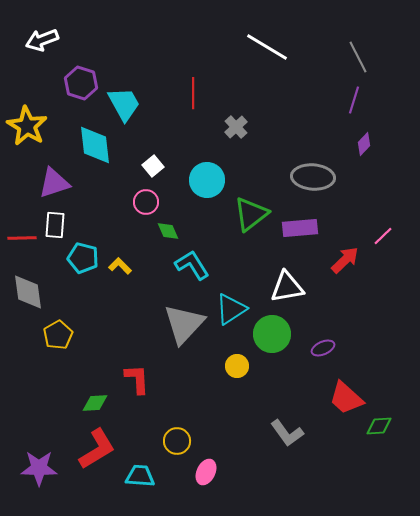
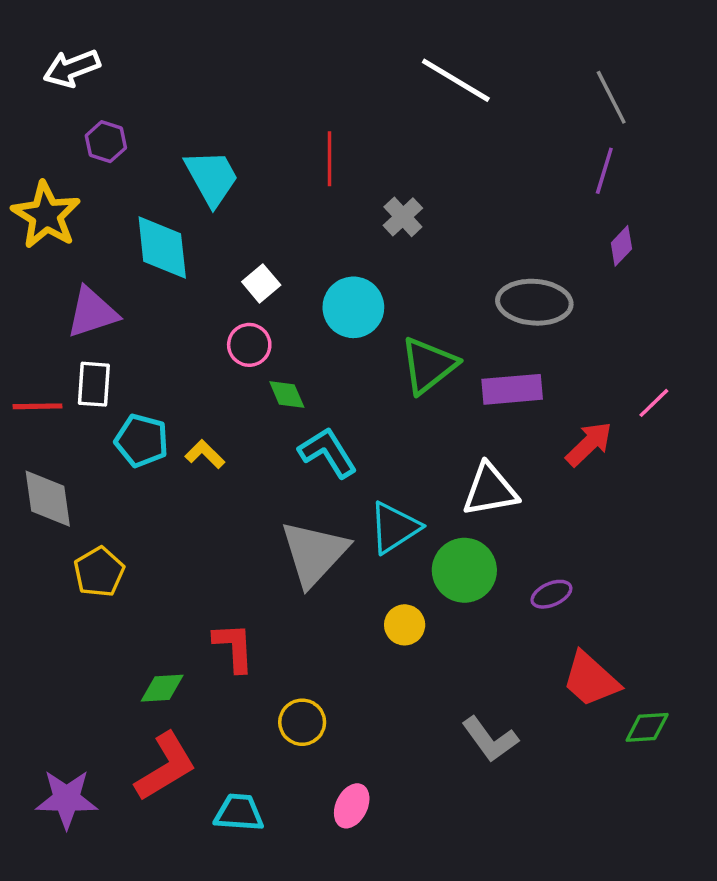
purple hexagon: (81, 83) -> (106, 142), moved, size x0.7
yellow circle: (177, 441) -> (302, 722), moved

